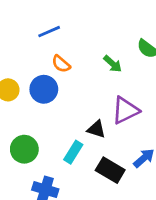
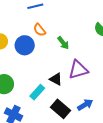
green arrow: (113, 64) -> (63, 43), moved

